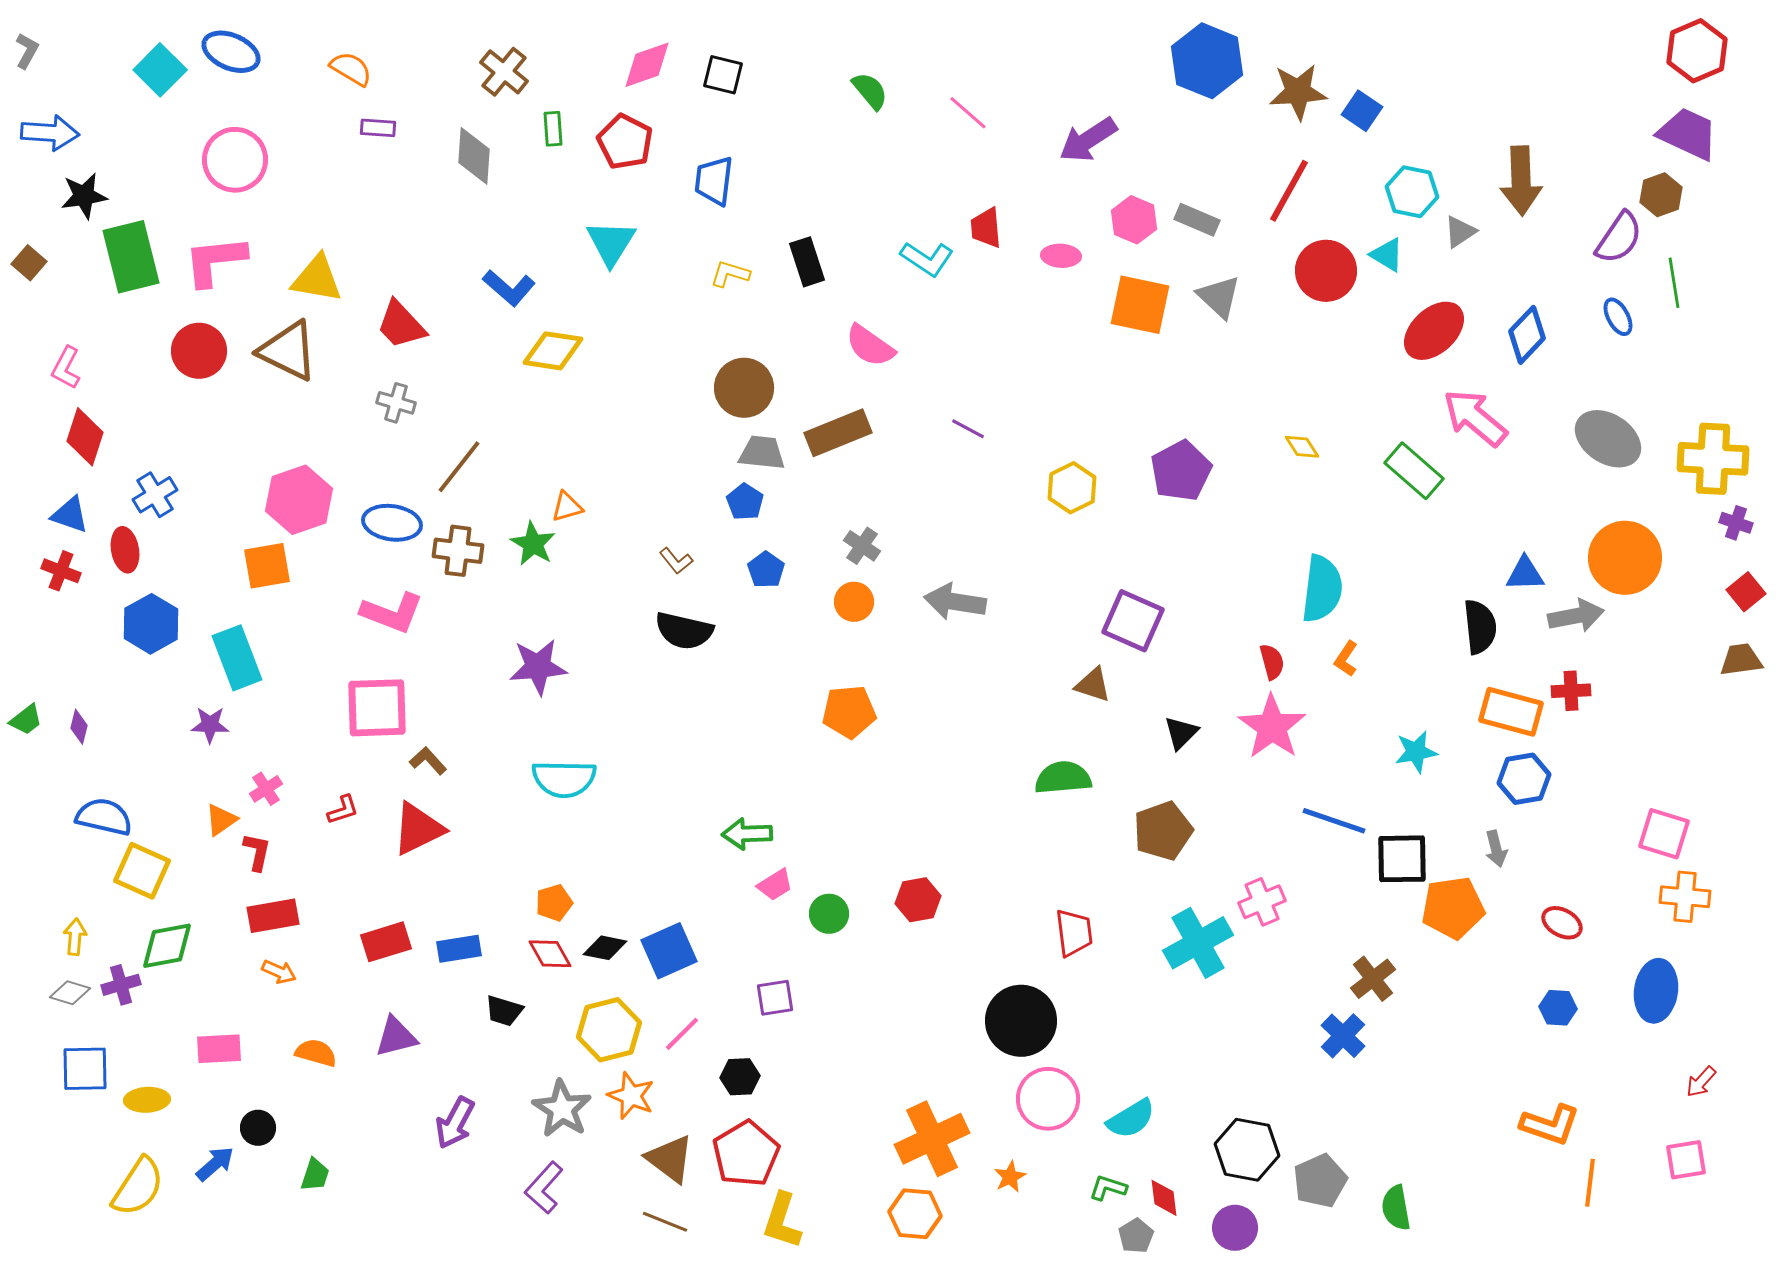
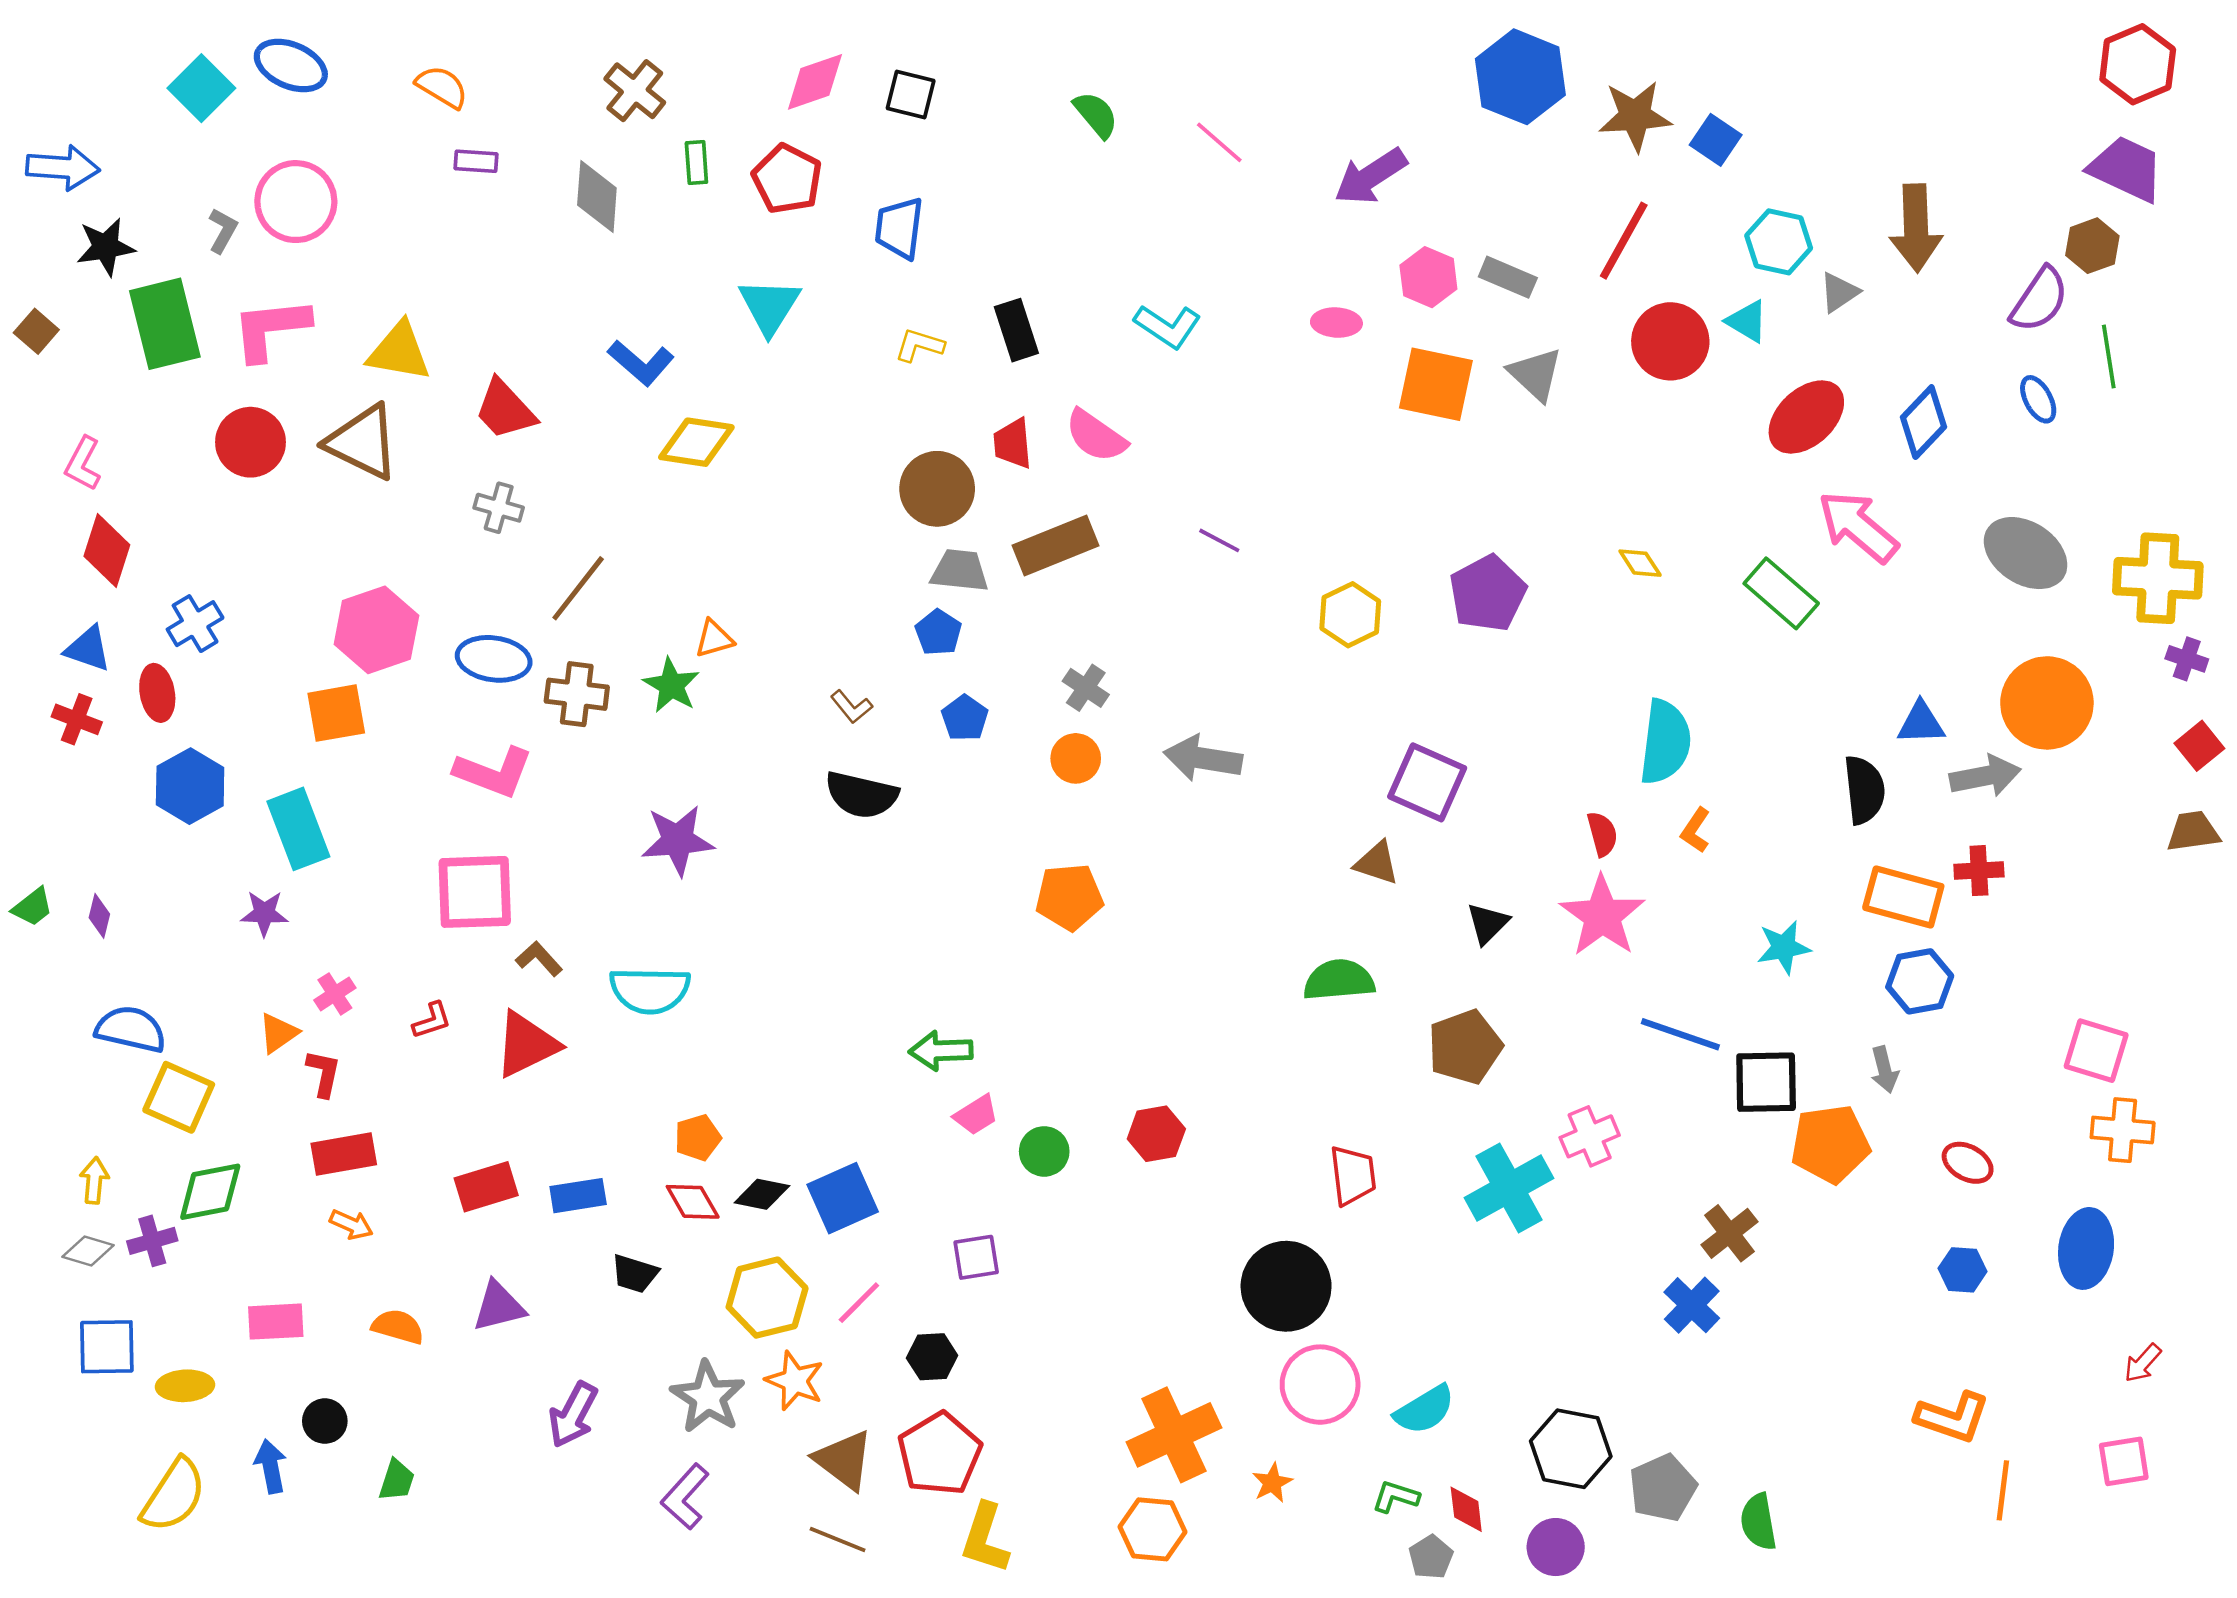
gray L-shape: (27, 51) -> (223, 231), moved
red trapezoid: (986, 228) -> (1013, 443), moved
cyan semicircle: (564, 779) -> (650, 990), moved
blue arrow: (215, 1164) -> (271, 1466), turned -60

